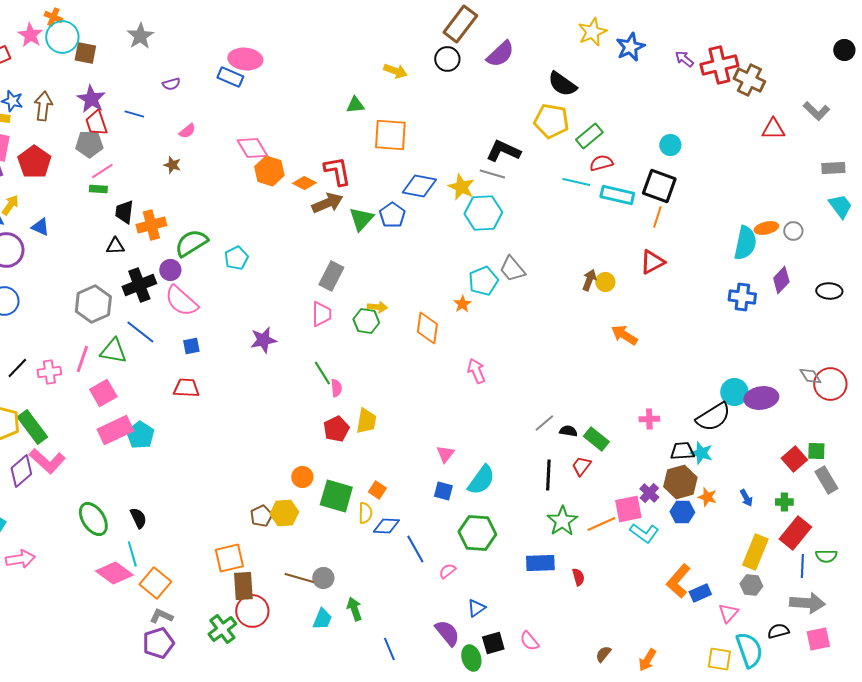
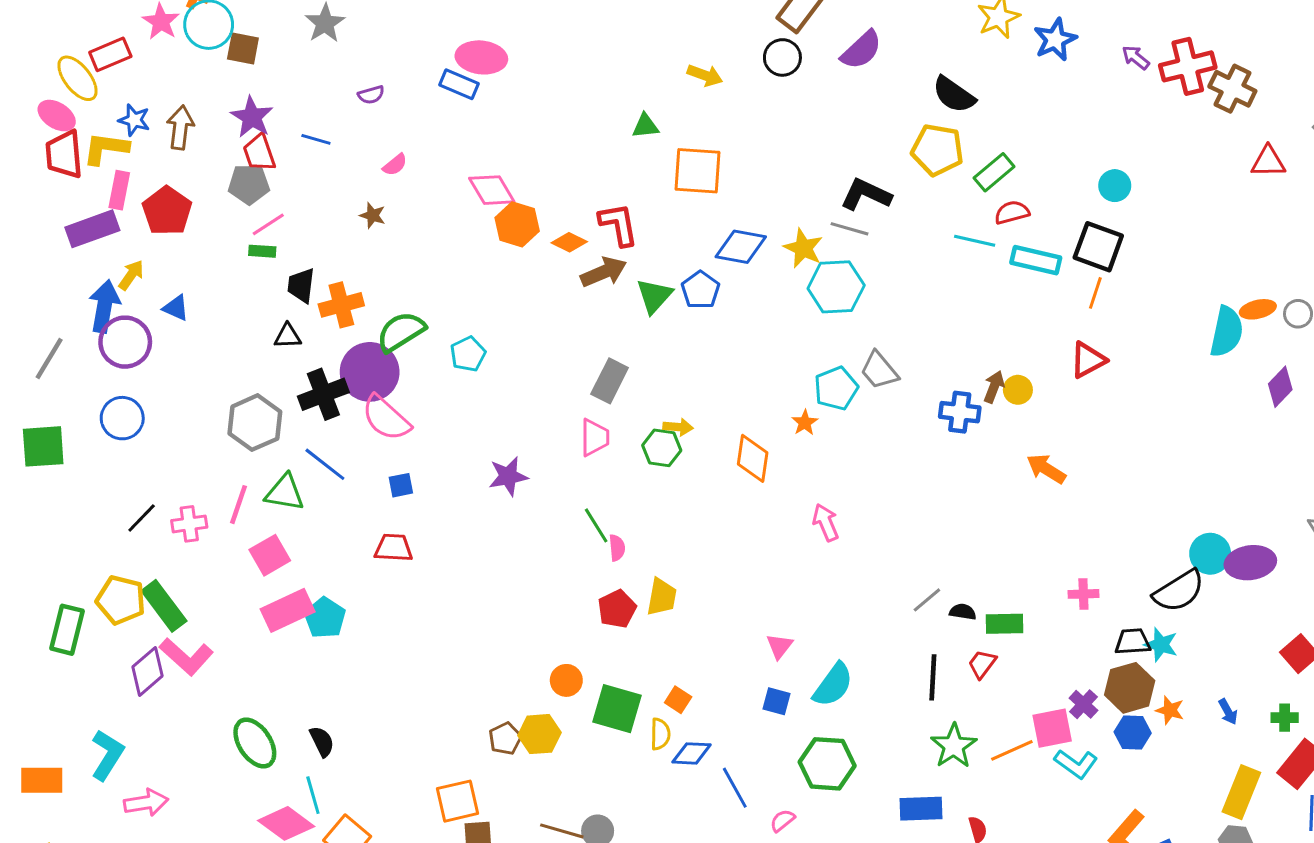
purple circle: (170, 270) -> (370, 372), size x1.8
blue cross: (742, 297) -> (960, 412), moved
green rectangle: (596, 439) -> (1004, 624), turned -40

